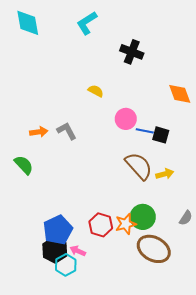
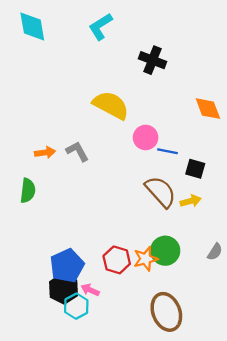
yellow semicircle: (96, 91) -> (111, 105), size x2.0
black square: (161, 135) -> (195, 169), moved
green semicircle: (24, 165) -> (28, 191), turned 50
brown ellipse: (154, 249) -> (166, 312), moved, turned 40

